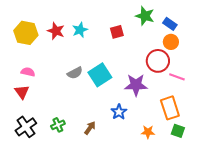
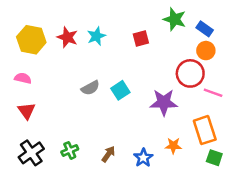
pink semicircle: (28, 72) -> (23, 78), moved
cyan square: (100, 75) -> (120, 90), size x0.7
blue star: (119, 112) -> (143, 158), moved
orange star: (148, 132) -> (173, 146), moved

